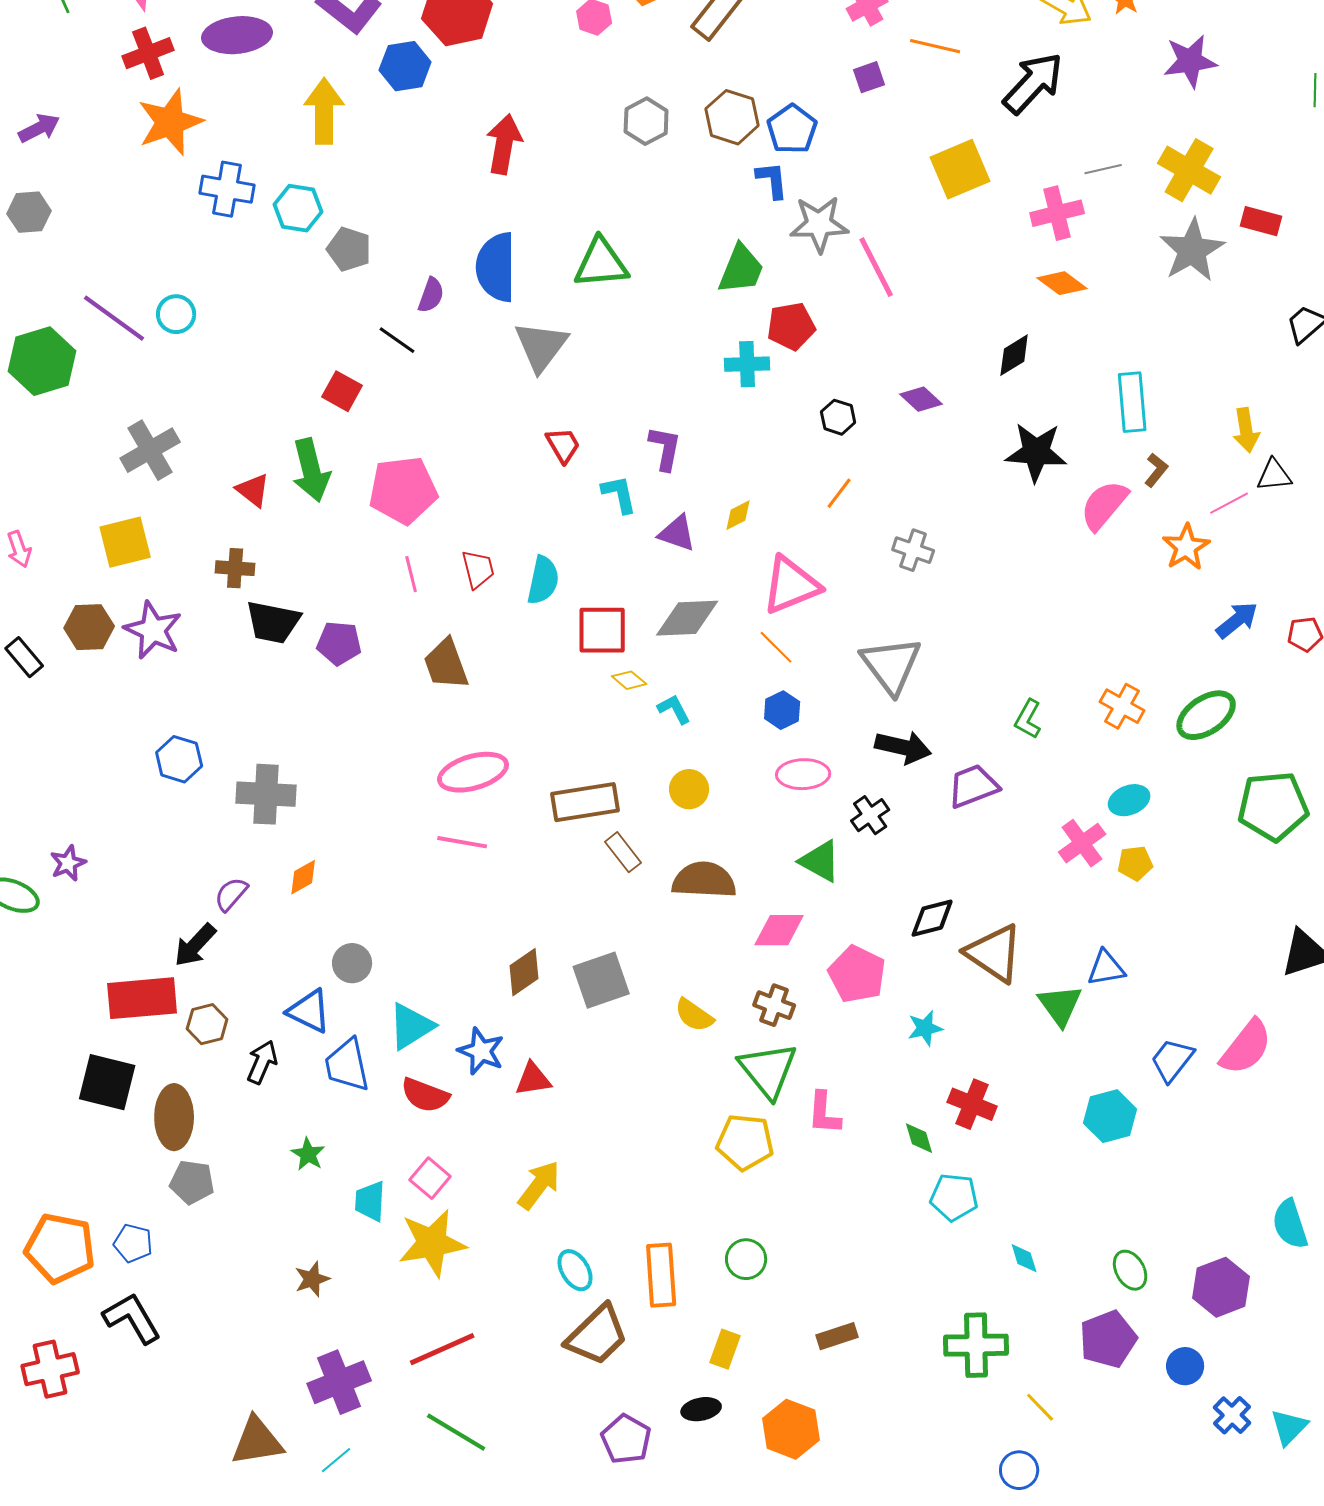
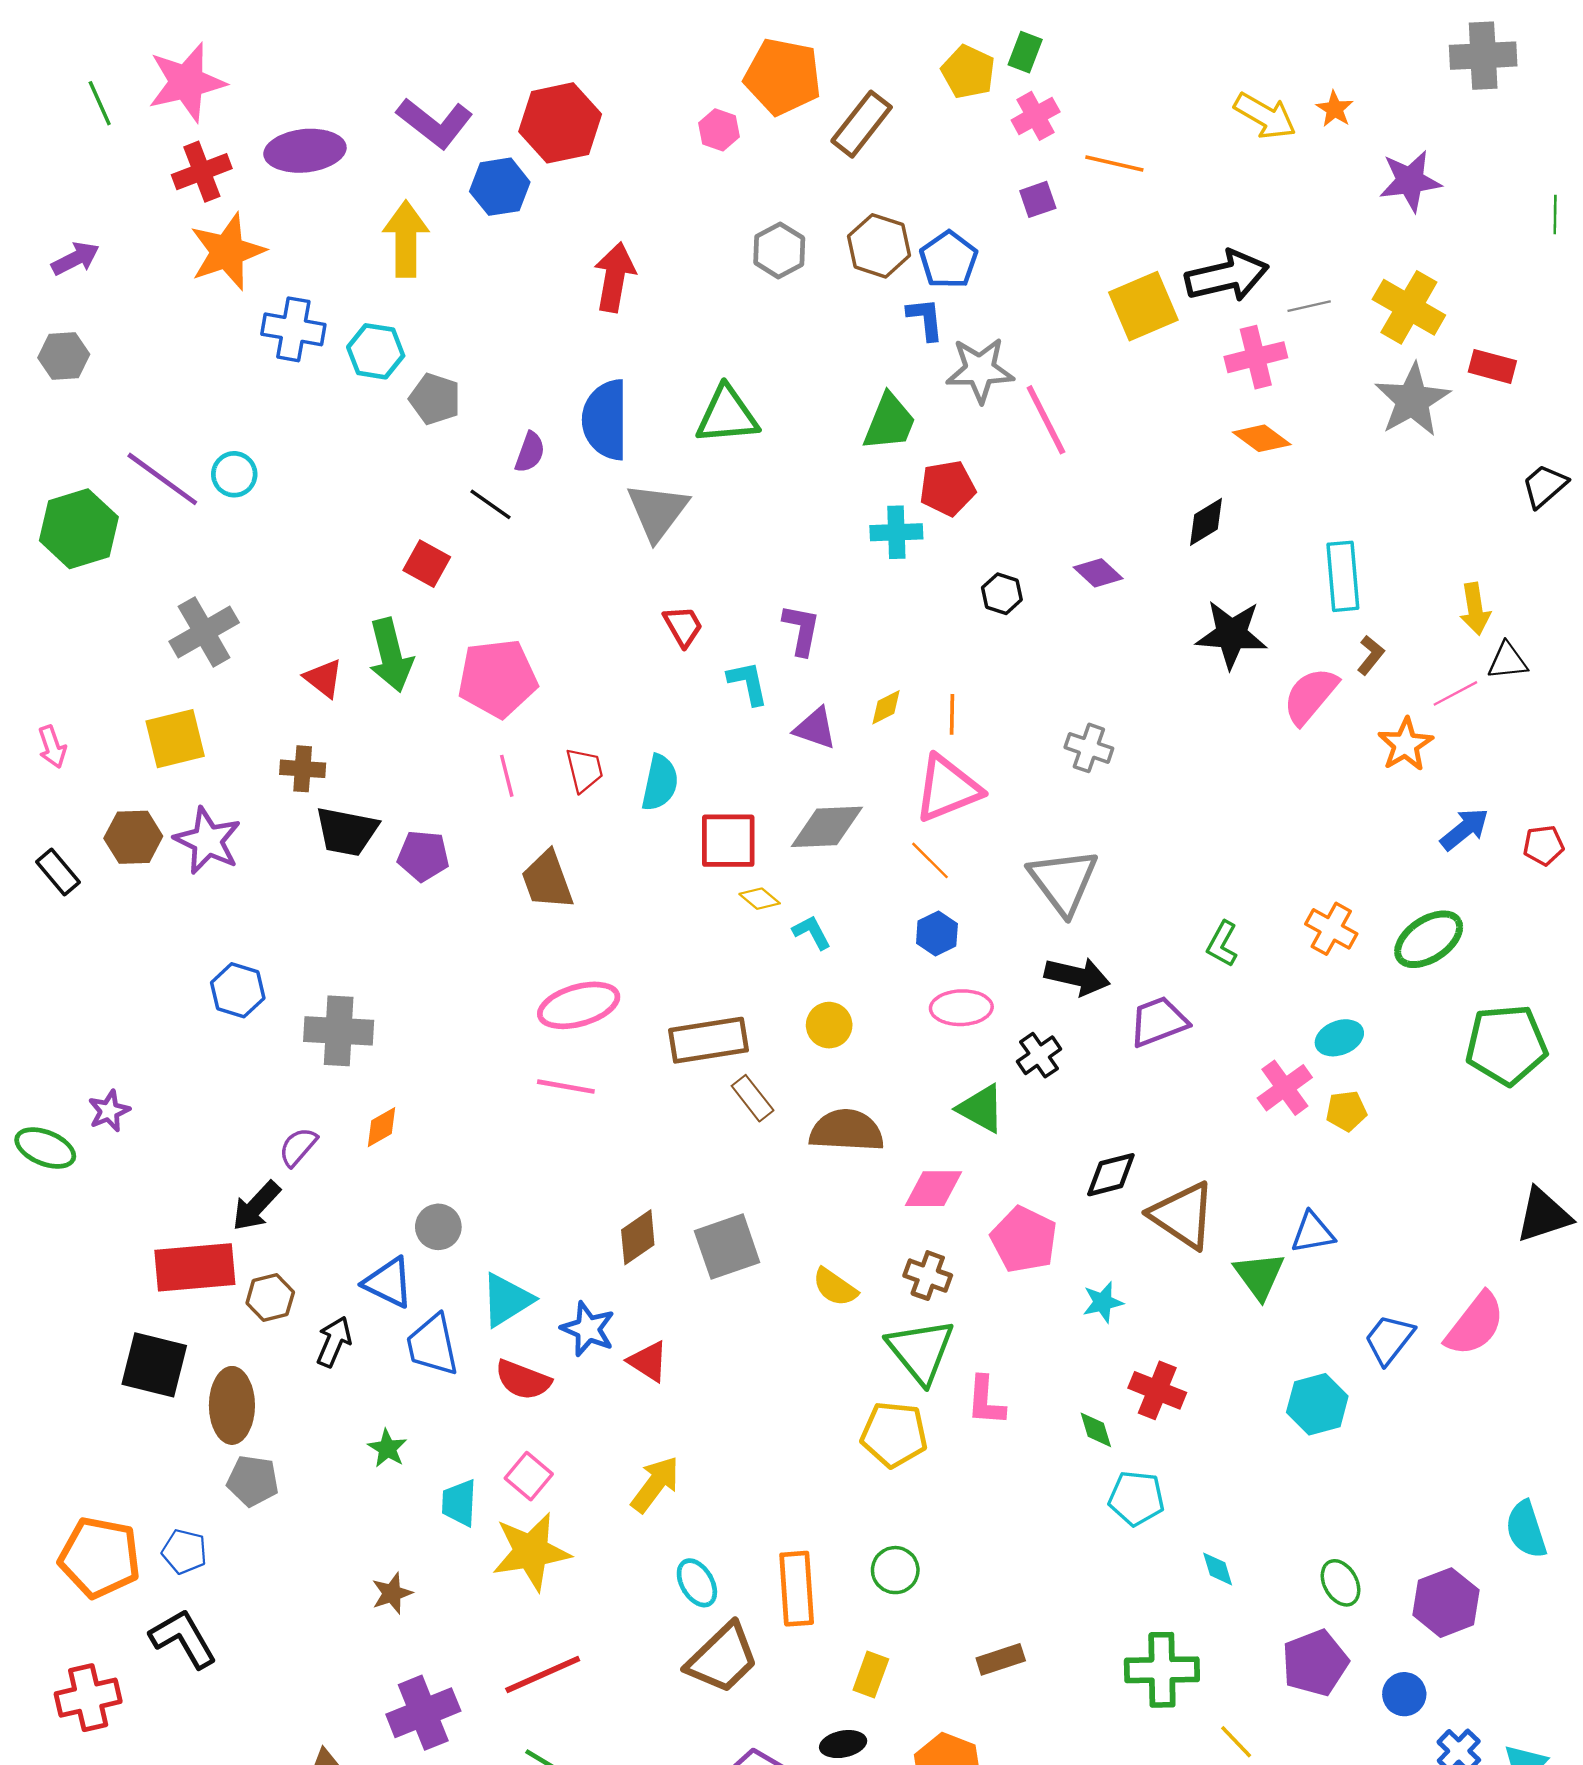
black arrow: (1033, 83) -> (1227, 276), moved, turned 34
orange line: (839, 493) -> (952, 714), moved, turned -36
red triangle: (533, 1079) -> (648, 1361), turned 42

